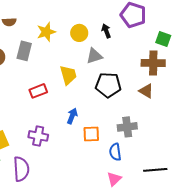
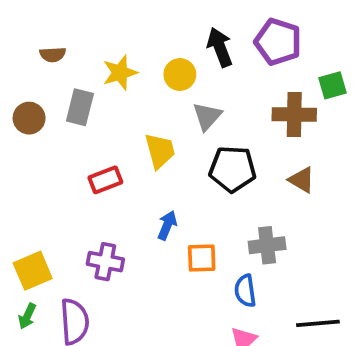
black arrow: (106, 31) -> (220, 47), moved, size x1.5
green square: (163, 39) -> (332, 85), turned -35
gray triangle: (94, 56) -> (207, 116), turned -30
brown cross: (153, 63) -> (294, 114), moved

